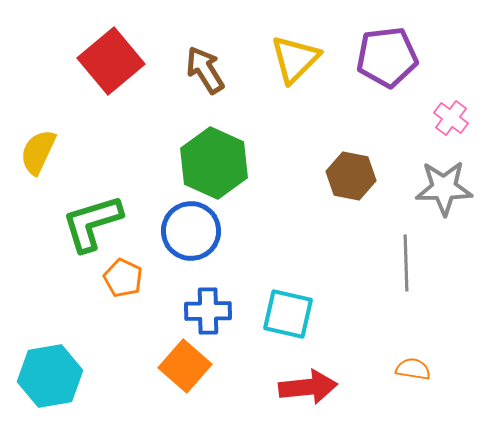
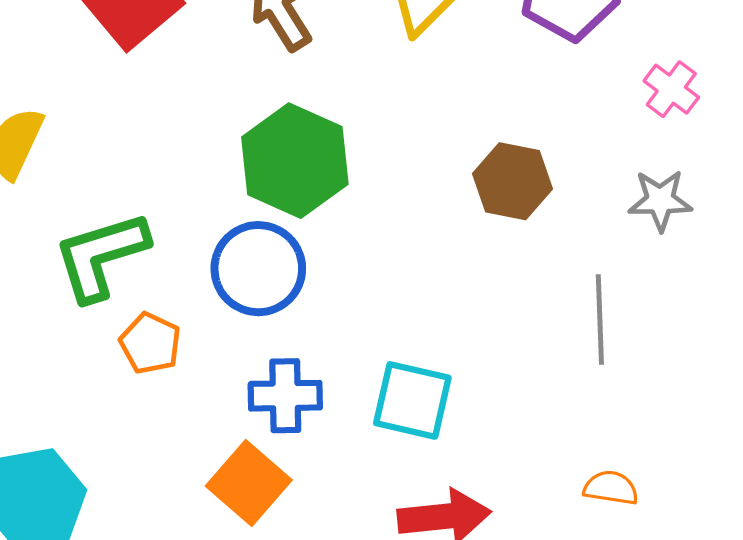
gray star: (444, 188) -> (660, 200), size x0.7

